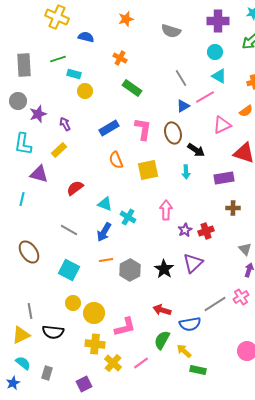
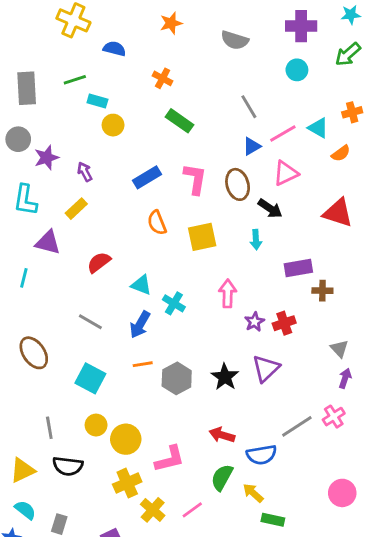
cyan triangle: (219, 76) -> (318, 128), moved
pink triangle: (222, 125) -> (286, 173), moved
purple rectangle: (224, 178) -> (298, 268), moved
gray line: (30, 311) -> (49, 428), moved
yellow cross: (95, 344) -> (127, 483), turned -30

